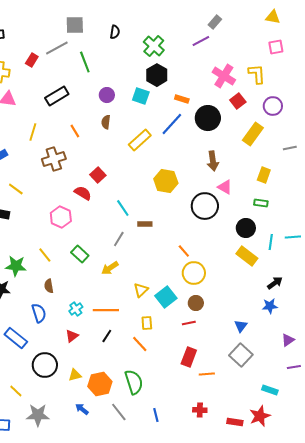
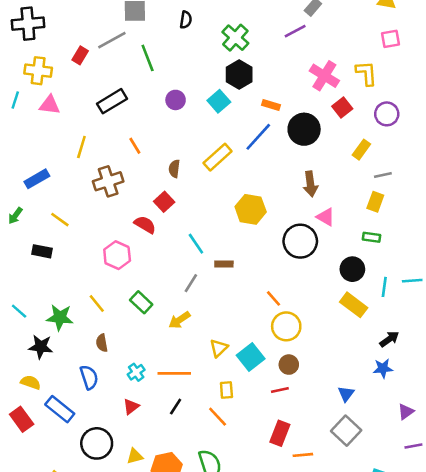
cyan square: (141, 96) -> (219, 101), turned 30
brown semicircle: (106, 122) -> (174, 169), moved
yellow rectangle: (253, 134) -> (361, 150), size x0.7
gray line: (290, 148) -> (383, 175), moved

